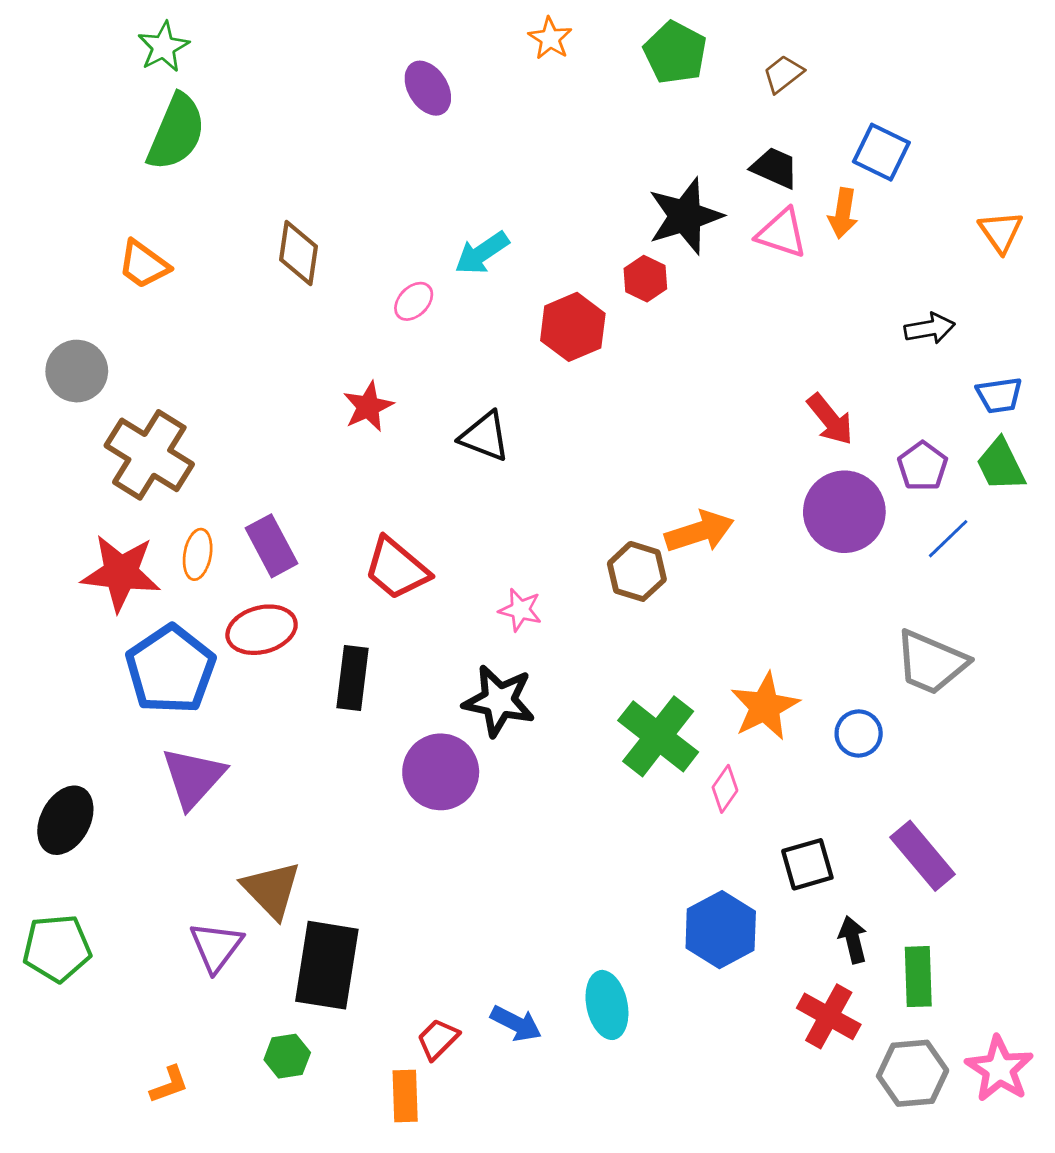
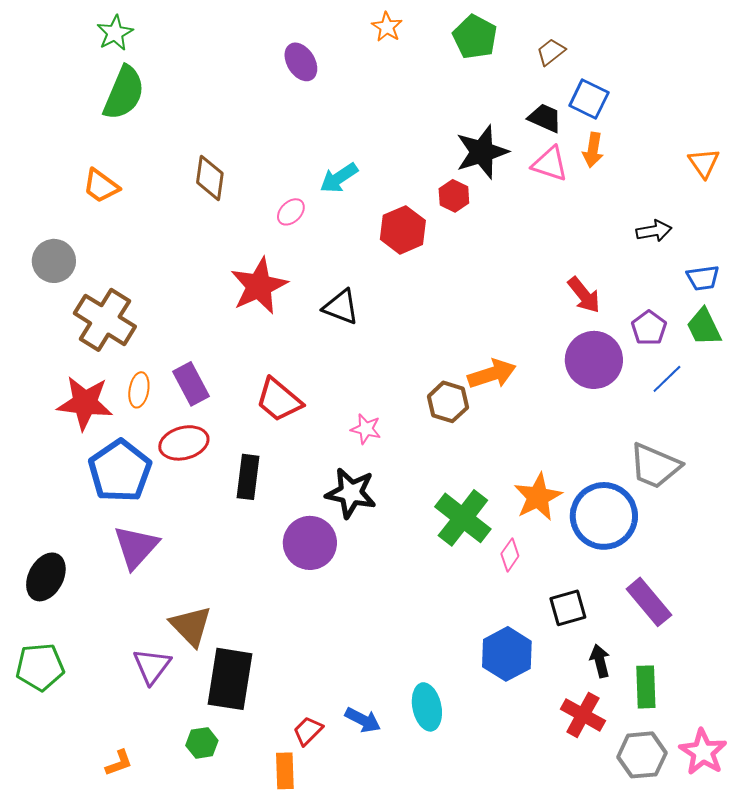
blue square: (881, 152) -> (589, 99), moved
red star: (368, 407) -> (259, 286), size x1.6
blue circle: (859, 733) -> (604, 516), size x2.0

